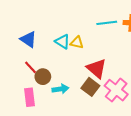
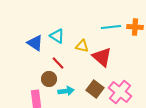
cyan triangle: (62, 42) -> (57, 36), moved
red line: (30, 67) -> (58, 63), moved
red triangle: (97, 68) -> (102, 57), moved

